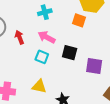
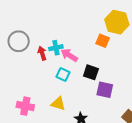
cyan cross: (45, 12) -> (56, 48), moved
purple square: (94, 66) -> (105, 90), moved

